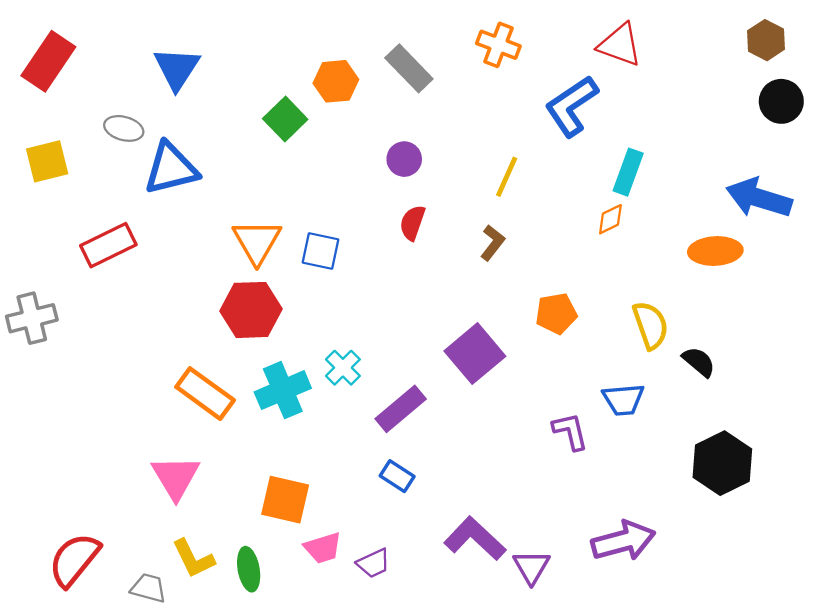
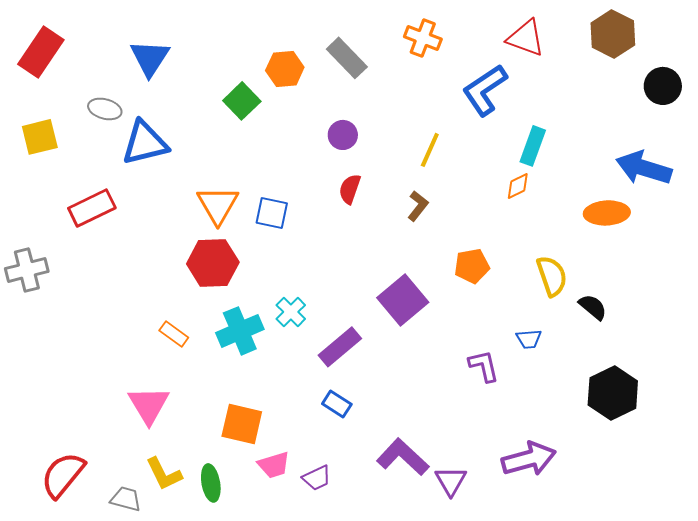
brown hexagon: (766, 40) -> (613, 34), moved, size x1.4
orange rectangle: (205, 394) -> (174, 334), size x0.6
blue trapezoid: (623, 399) -> (529, 339), size x0.7

